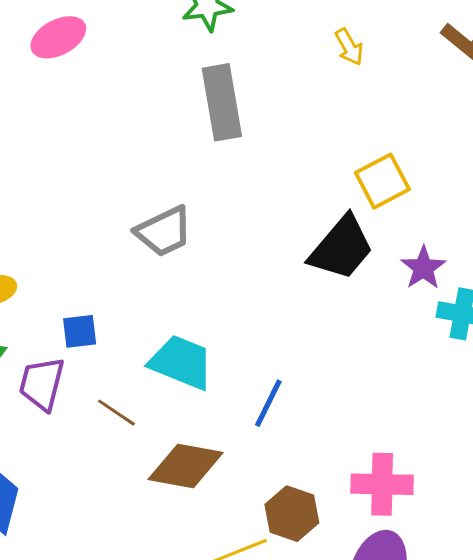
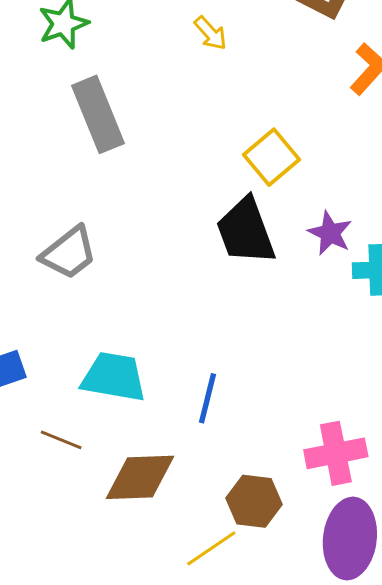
black trapezoid: (341, 248) -> (246, 231), turned 132

